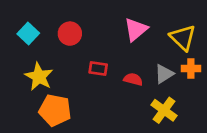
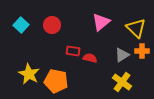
yellow star: (39, 77) -> (29, 74), moved
red semicircle: (133, 79) -> (90, 58), moved
orange pentagon: (55, 110) -> (56, 81), moved

